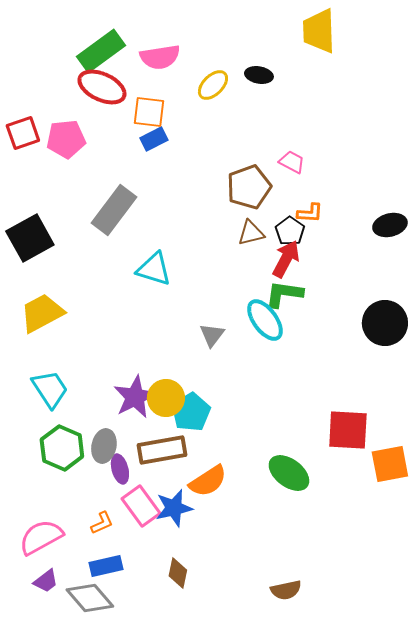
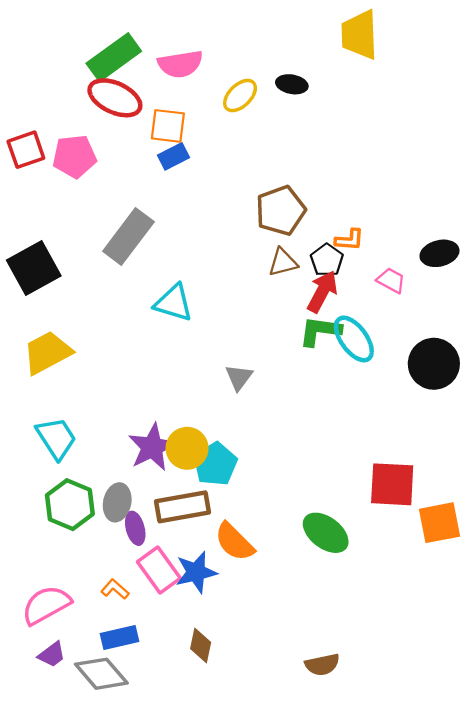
pink trapezoid: (292, 162) -> (391, 280), moved
cyan ellipse: (265, 320) -> (354, 339), moved
orange semicircle: (208, 481) -> (234, 542), turned 78
orange L-shape: (102, 523) -> (115, 589), turned -115

